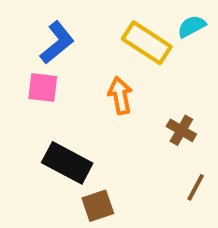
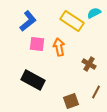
pink square: (43, 87) -> (37, 44), moved
brown square: (98, 206) -> (71, 101), moved

